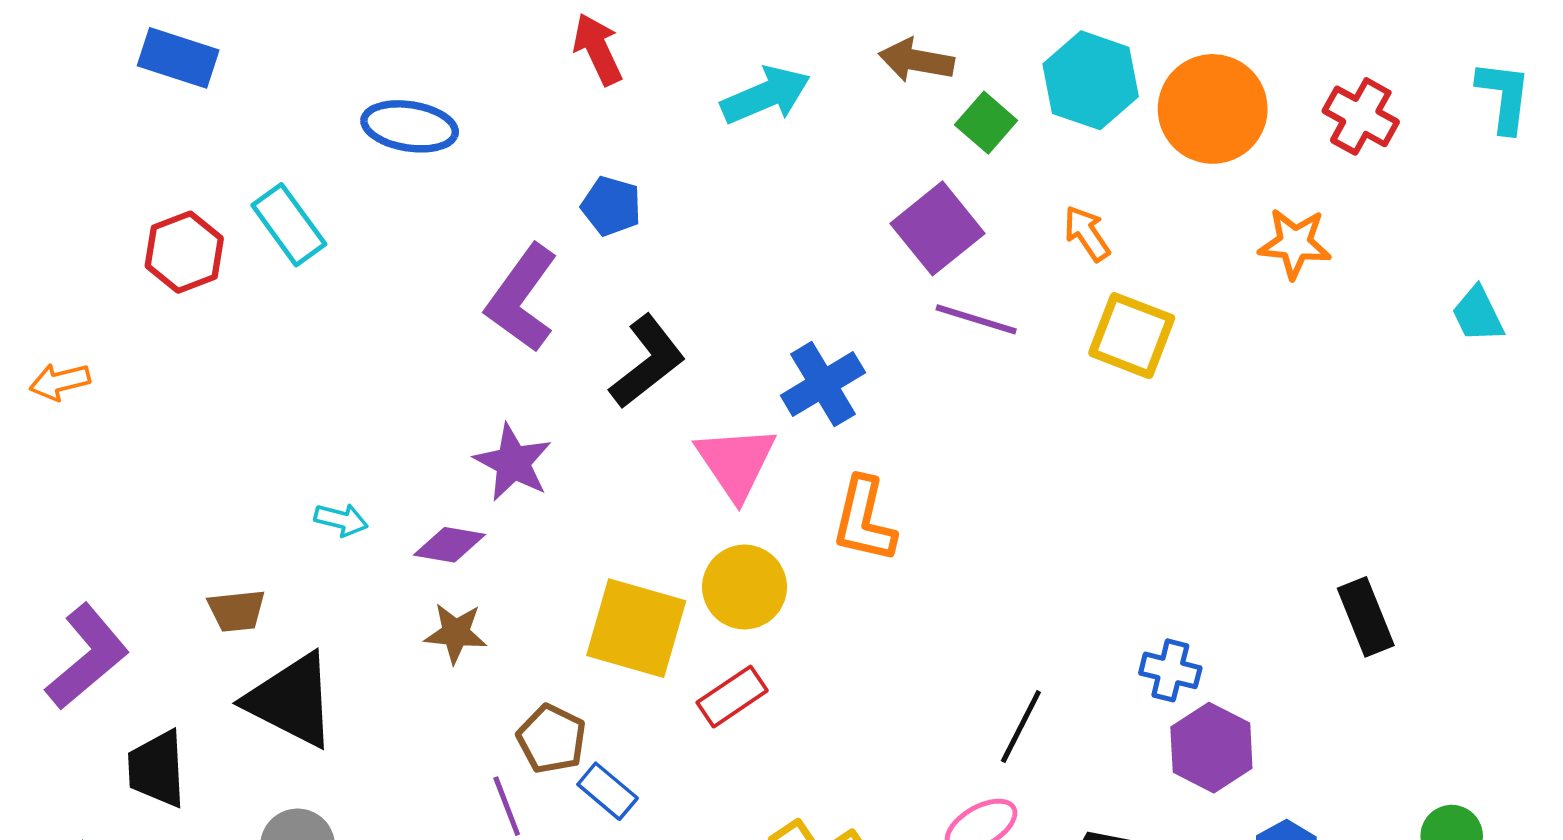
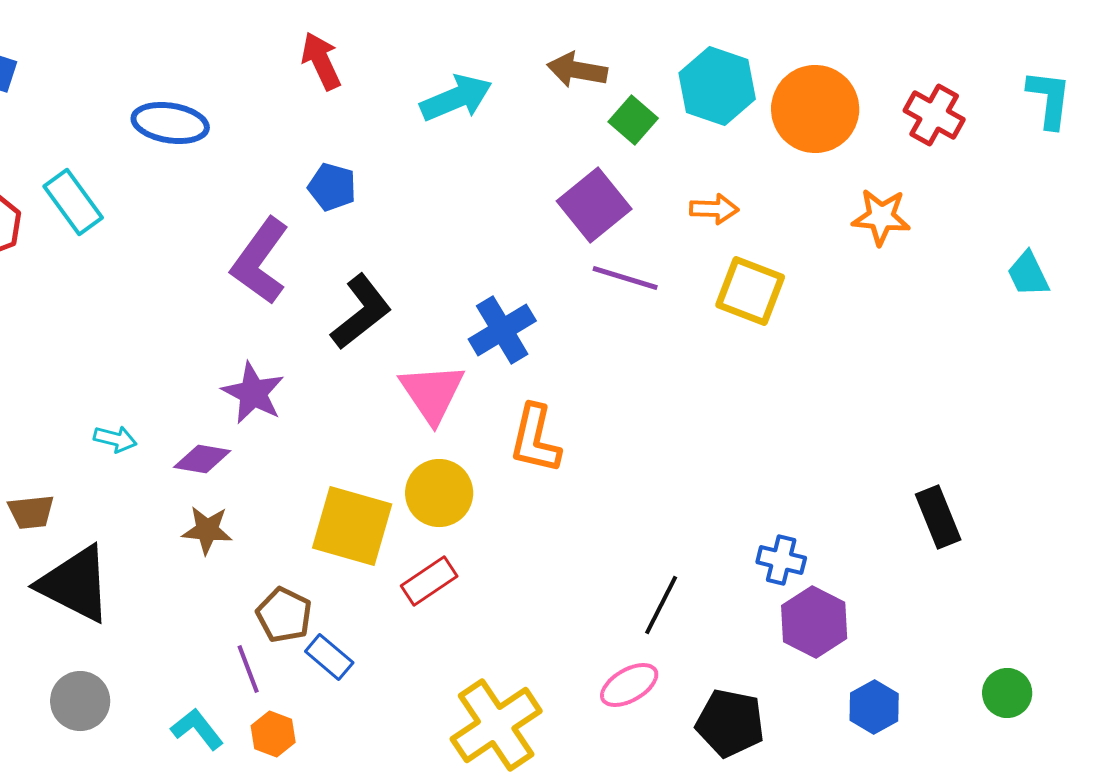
orange arrow: (1087, 233) -> (714, 209), turned 126

